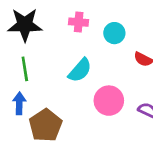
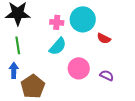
pink cross: (79, 22) -> (57, 22), moved
cyan circle: (114, 33) -> (83, 19), size x1.6

